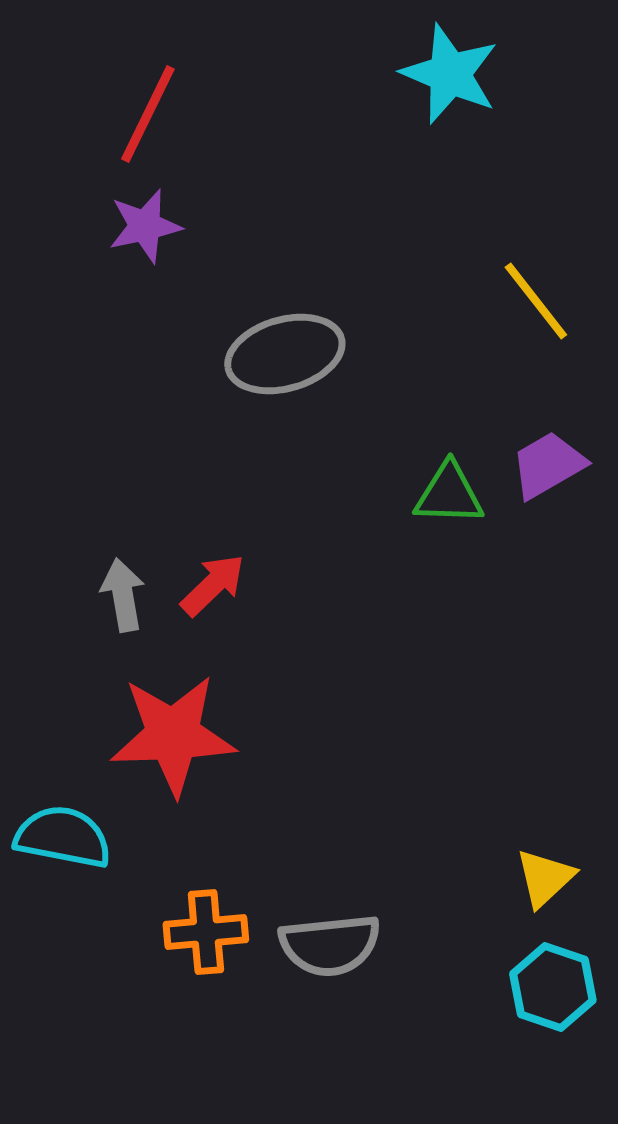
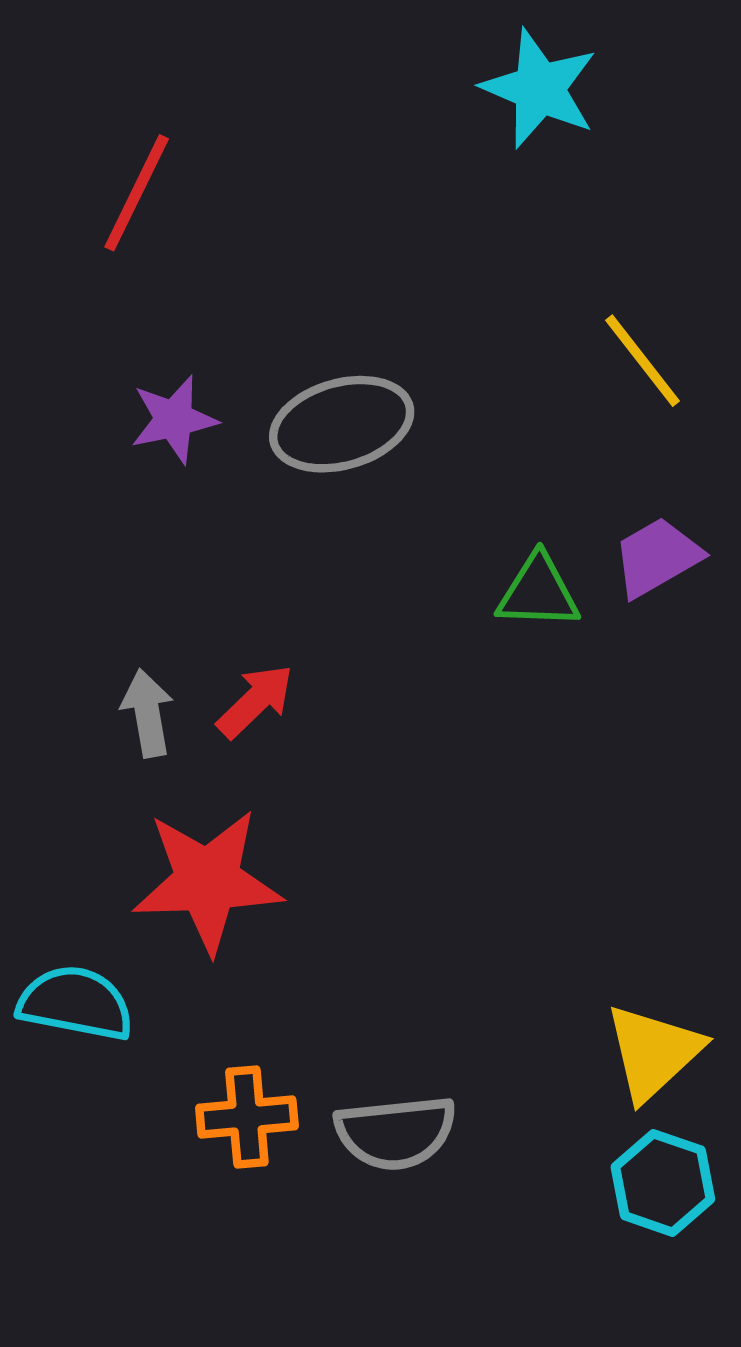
red line: (148, 114) -> (137, 193), moved
purple star: (145, 226) -> (174, 419), moved
yellow triangle: (545, 878) -> (653, 1052), size x1.4

